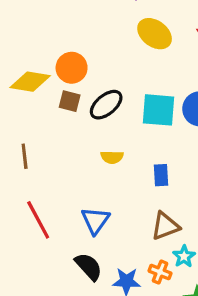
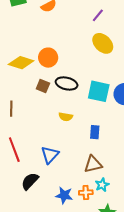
brown square: (70, 101) -> (43, 86), moved
black ellipse: (106, 105) -> (67, 83), turned 45
black semicircle: (89, 267) -> (30, 181), moved, turned -102
orange cross: (160, 272) -> (86, 192), turned -32

